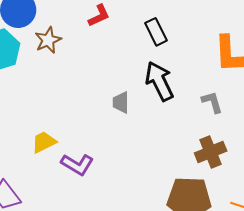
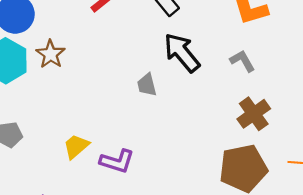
brown star: (48, 40) -> (51, 54), moved

